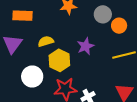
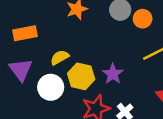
purple star: (85, 46) -> (113, 74), moved
white circle: (32, 76) -> (51, 87), moved

